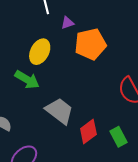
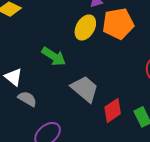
yellow ellipse: (40, 52) -> (85, 28), moved

